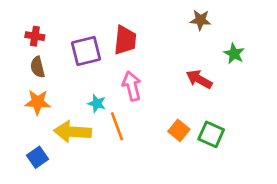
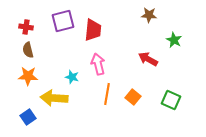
purple square: (86, 51) -> (63, 21), moved
orange line: (117, 126) -> (107, 94), moved, turned 30
green square: (211, 134) -> (171, 100), moved

